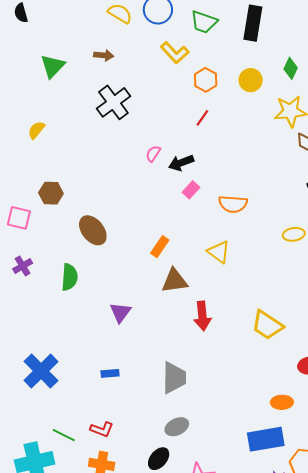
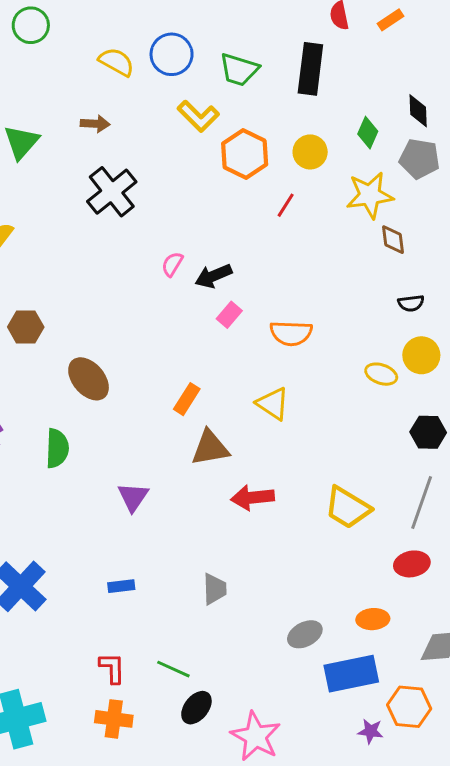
orange hexagon: (206, 80) -> (245, 154), size x1.4
red line: (202, 118) -> (286, 205), moved
yellow ellipse: (294, 234) -> (381, 374), turned 30
red arrow: (202, 316) -> (252, 498), turned 92
gray trapezoid: (174, 378) -> (215, 589), size x0.7
gray ellipse: (177, 427) -> (305, 634), moved
red L-shape: (102, 429) -> (112, 668), turned -110
green line: (64, 435) -> (173, 669), moved

